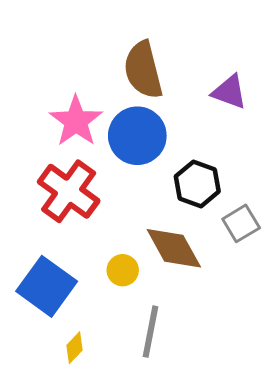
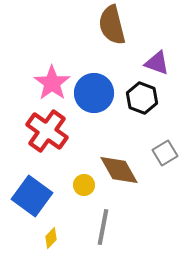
brown semicircle: (143, 70) -> (112, 25), moved
black hexagon: (197, 184) -> (142, 98), moved

